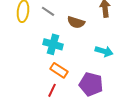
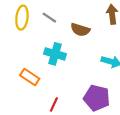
orange rectangle: (59, 70) -> (30, 77), moved

